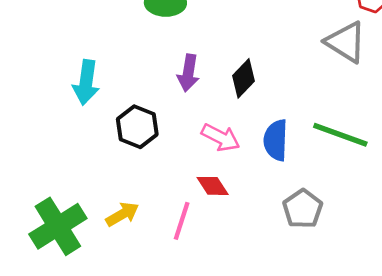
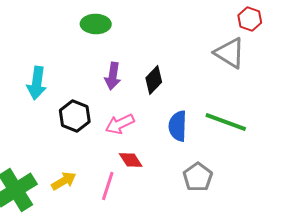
pink arrow: (221, 137) -> (120, 124), moved, turned 128

